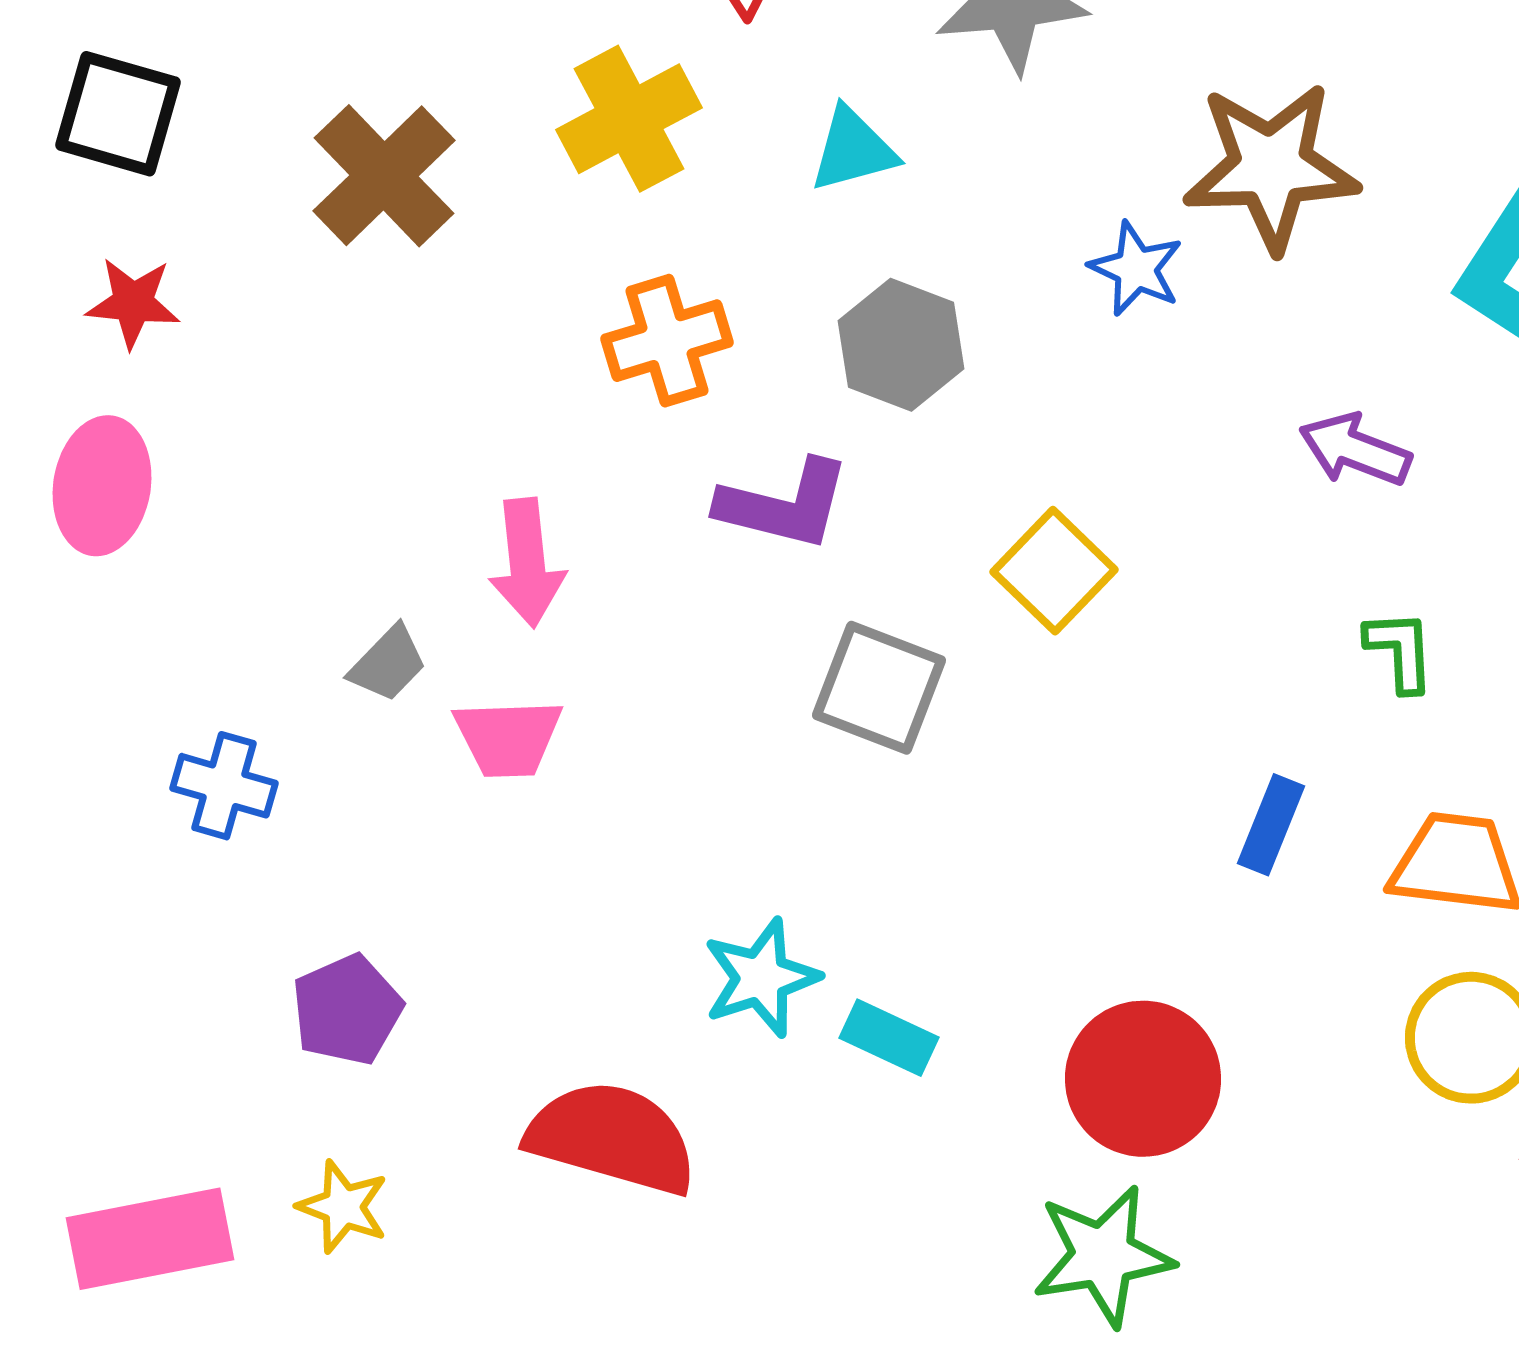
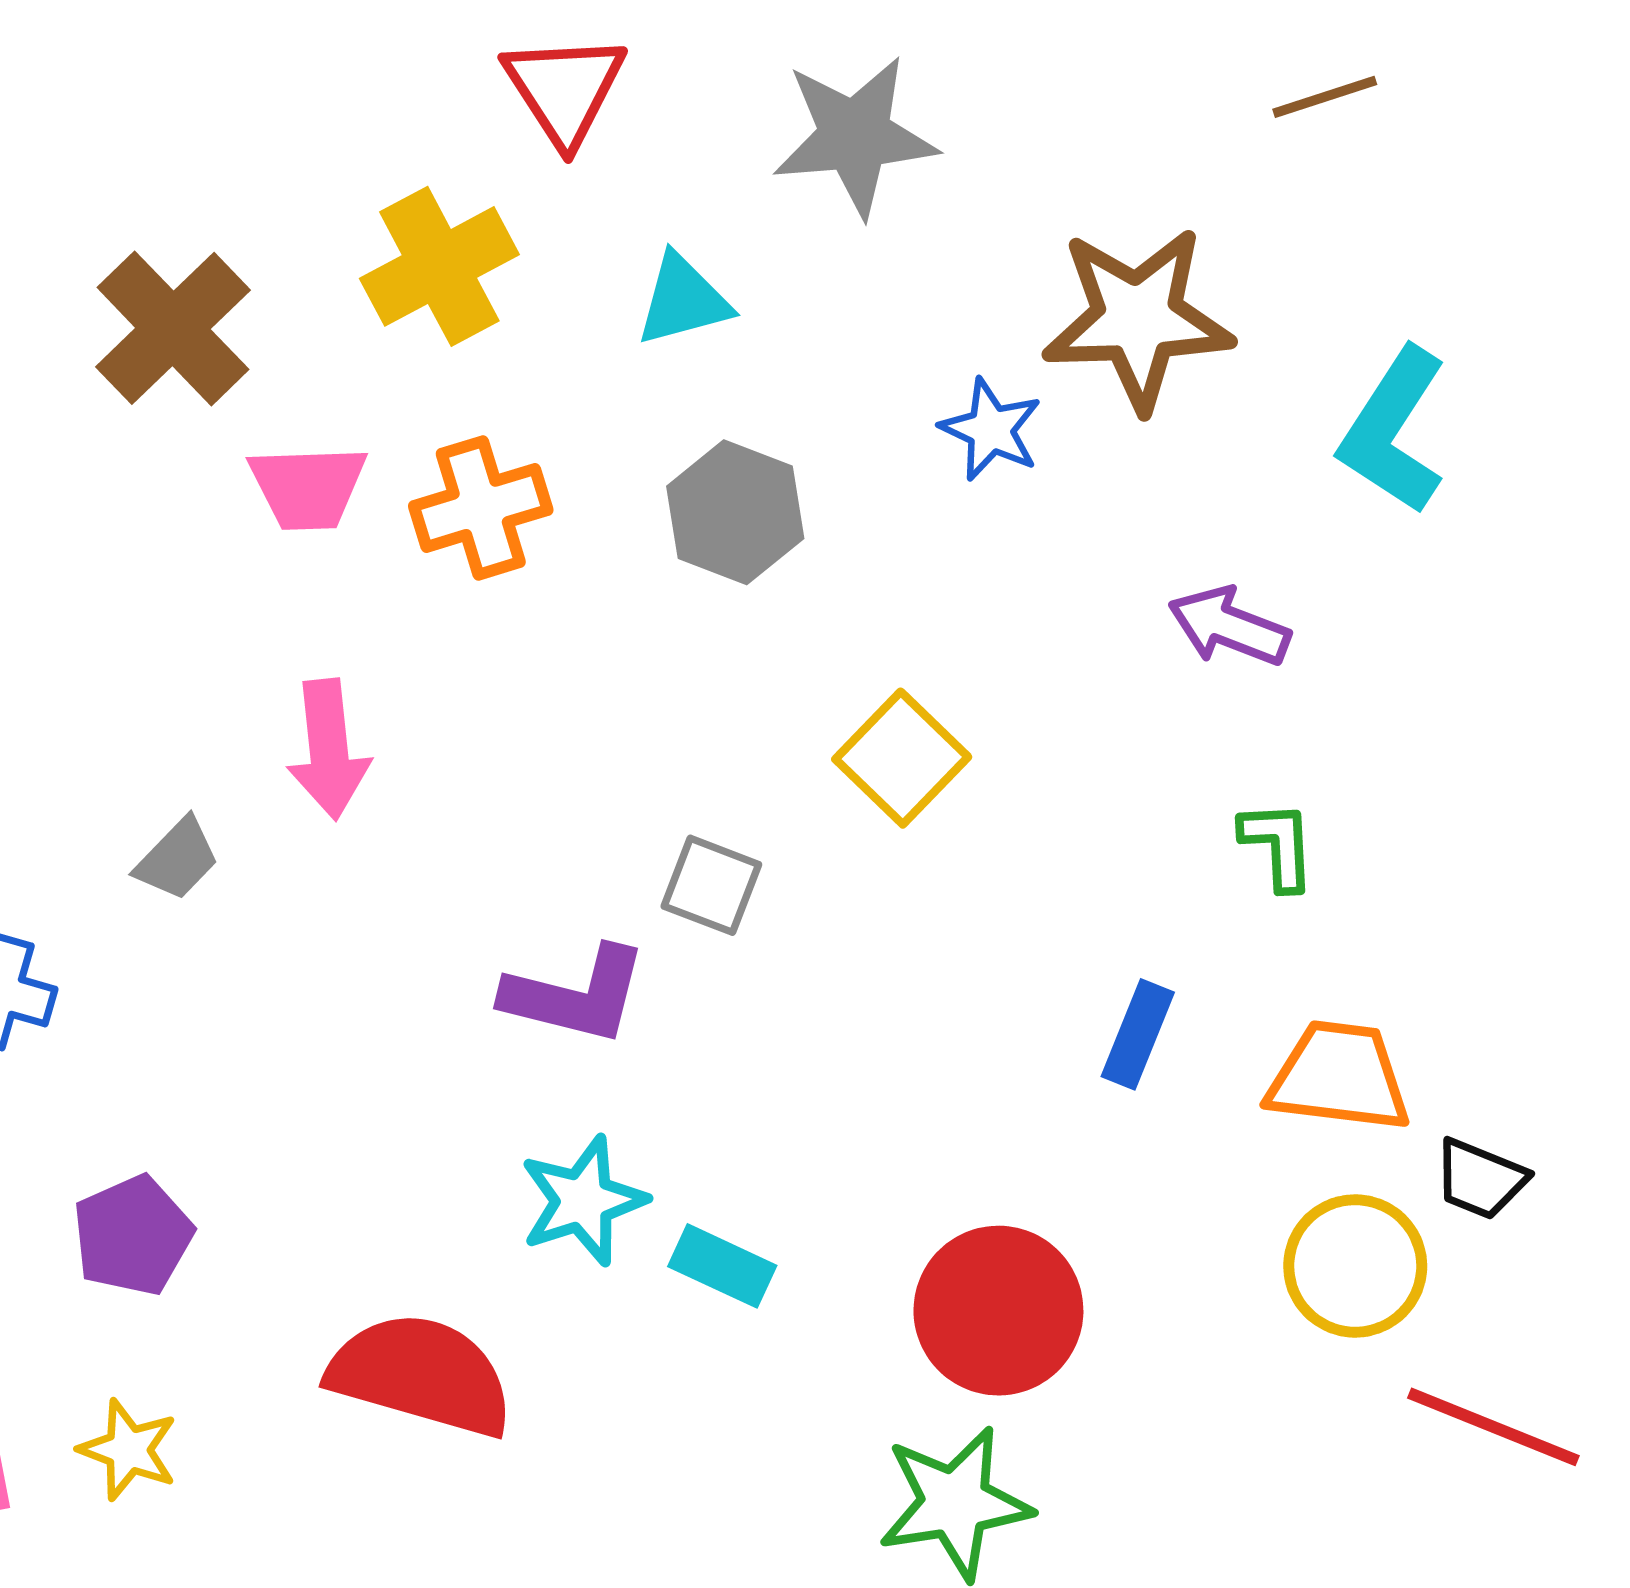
purple L-shape: (784, 505) -> (575, 995), moved
gray square: (879, 688) -> (711, 885), size x0.7
pink trapezoid: (508, 738) -> (308, 487), moved

